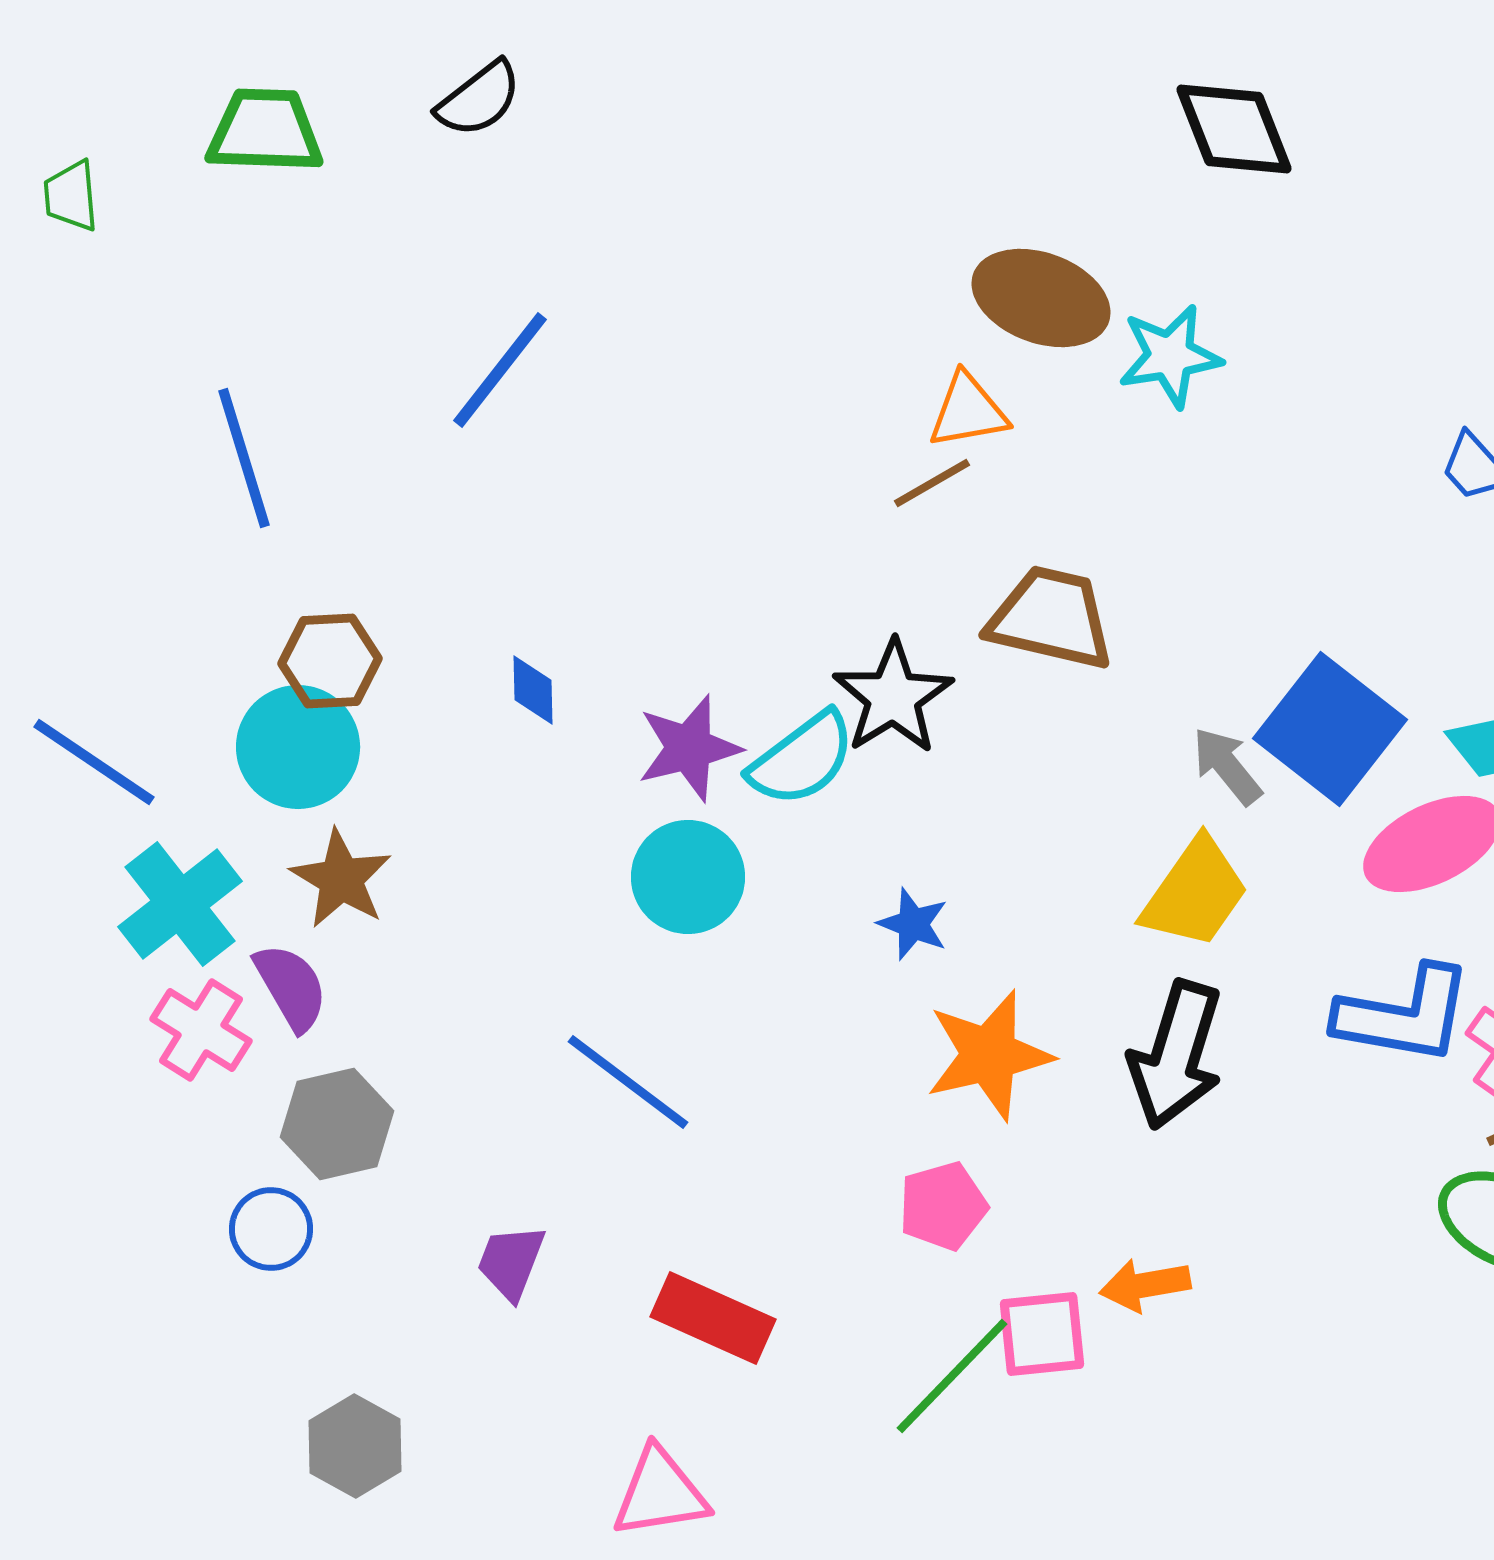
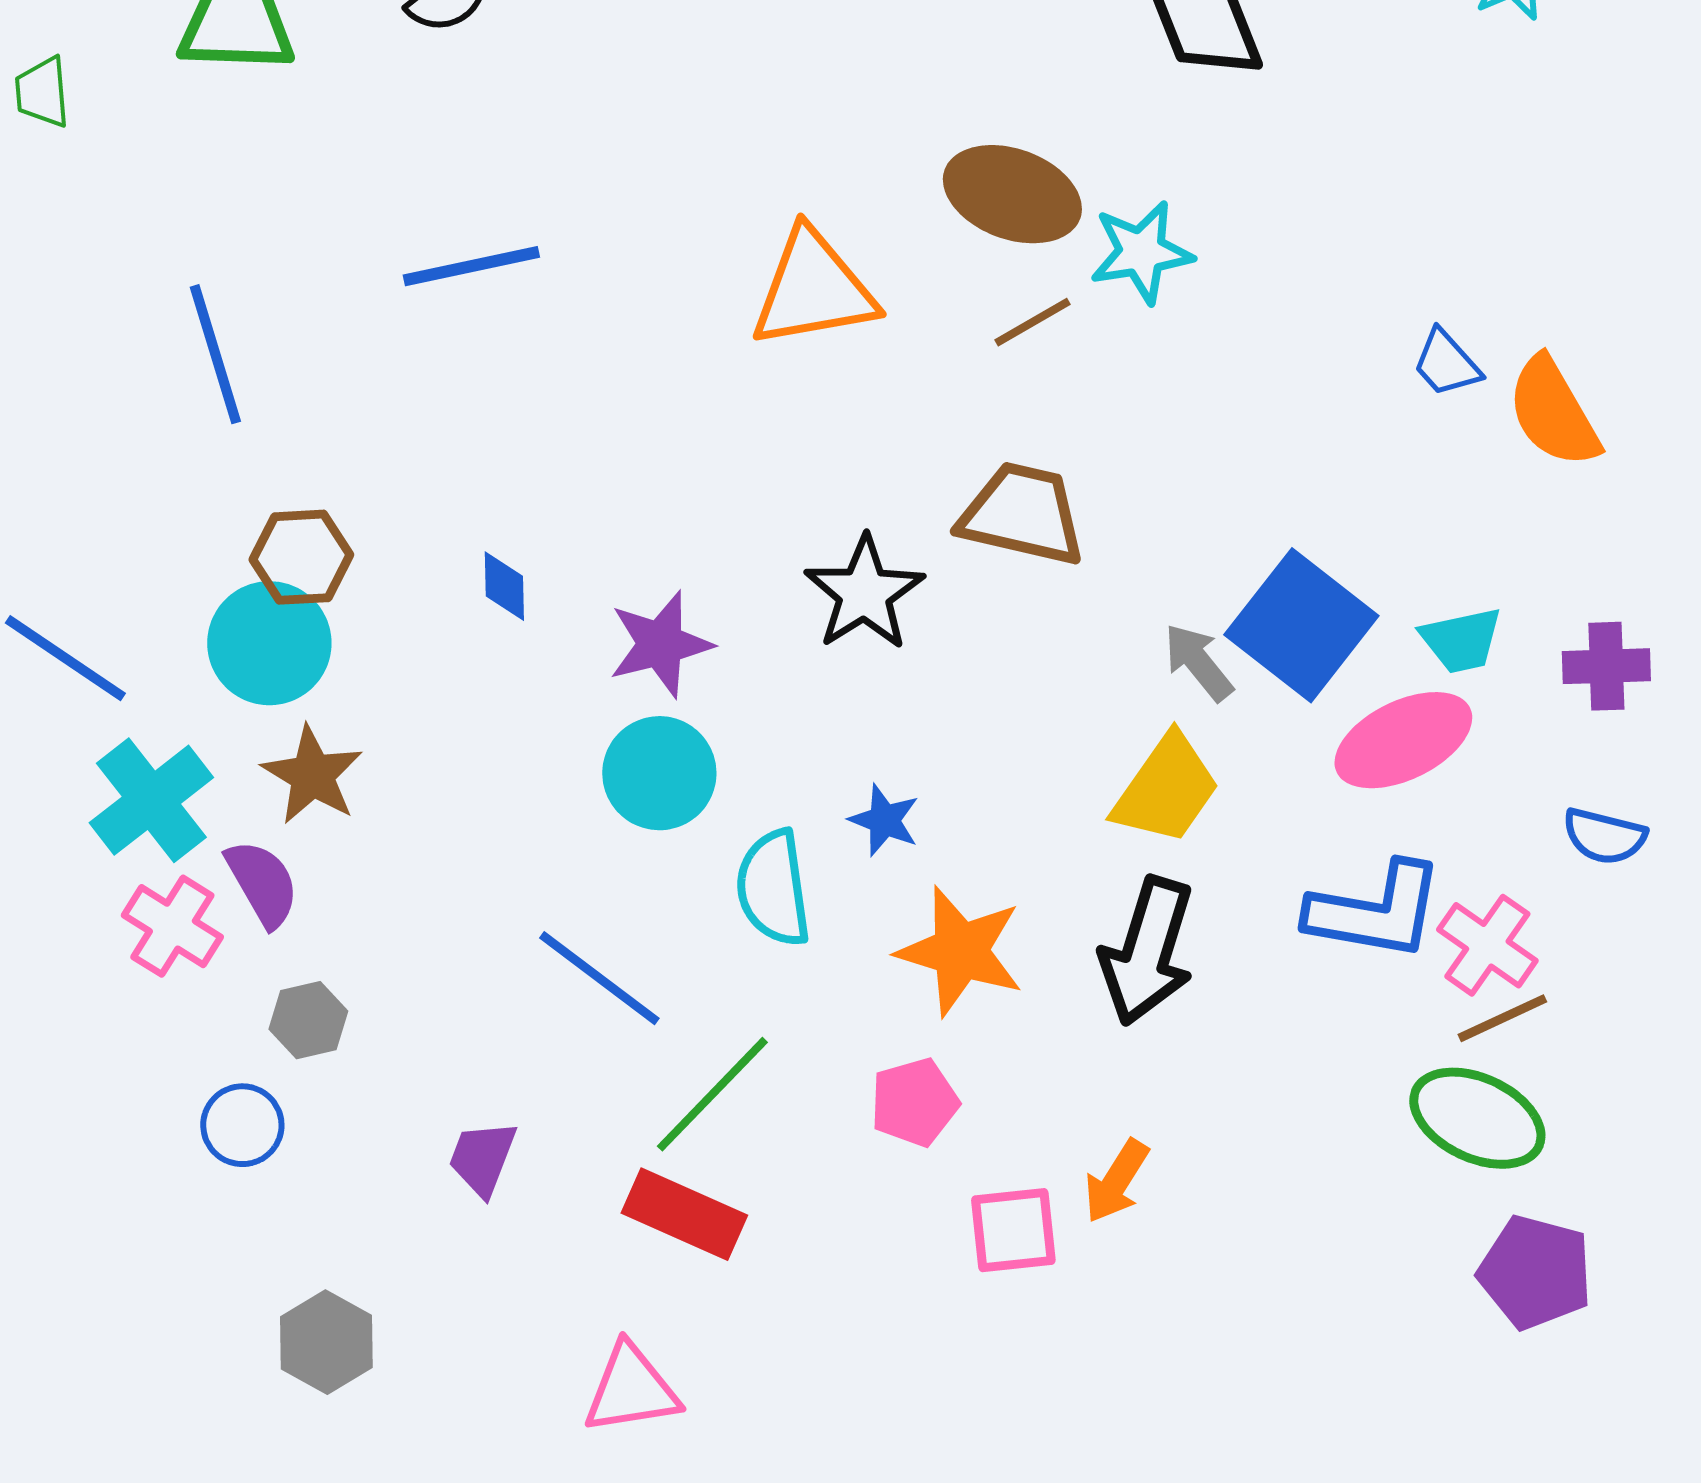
blue line: (500, 370) -> (471, 266), turned 40
orange triangle: (968, 411) -> (813, 289), moved, size x1.6
brown line: (932, 483) -> (1032, 322), moved
cyan semicircle: (802, 759) -> (773, 888), moved, turned 119
orange star: (989, 1055) -> (960, 951), turned 30
gray hexagon: (337, 1124) -> (308, 1020), size x0.7
orange arrow: (1145, 1285) -> (1116, 1181), turned -48
green line: (952, 1376) -> (712, 1094), moved

